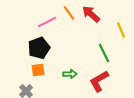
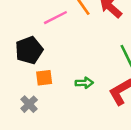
black pentagon: (39, 48) -> (29, 50), moved

